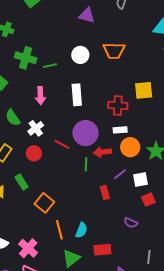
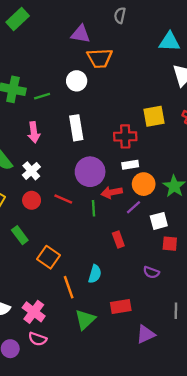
orange trapezoid: (114, 51) -> (100, 58), moved
red line: (62, 144) -> (63, 199), moved
purple line: (120, 174) -> (133, 207), moved
red square: (148, 200) -> (170, 244), turned 32
cyan semicircle: (81, 230) -> (95, 274), moved

